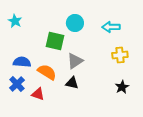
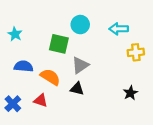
cyan star: (15, 21) -> (15, 34), moved
yellow cross: (120, 55) -> (136, 52), moved
blue cross: (17, 84) -> (13, 104), moved

